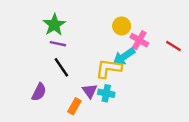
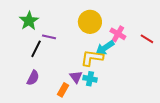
green star: (54, 25) -> (29, 21), moved
yellow circle: (122, 26) -> (90, 22), moved, size x1.5
black line: (61, 67) -> (36, 49), moved, turned 60

